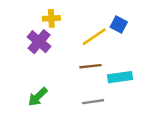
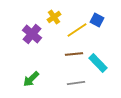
yellow cross: (51, 18) -> (54, 17), moved, turned -32
cyan rectangle: (120, 77) -> (98, 63), turned 54

